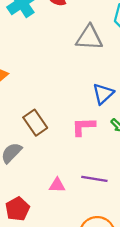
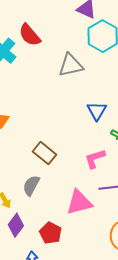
pink L-shape: (83, 127) -> (95, 159), moved
pink triangle: (57, 185) -> (79, 202), size x1.8

